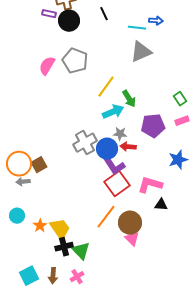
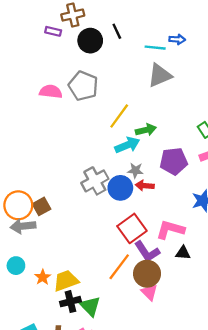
black circle: (69, 21) -> (90, 41), moved
pink semicircle: (47, 66) -> (51, 92), turned 66
green arrow: (129, 99) -> (146, 130), turned -72
purple L-shape: (114, 166) -> (147, 252), moved
gray arrow: (23, 182) -> (23, 226), size x1.5
yellow trapezoid: (60, 229) -> (66, 281), turned -75

